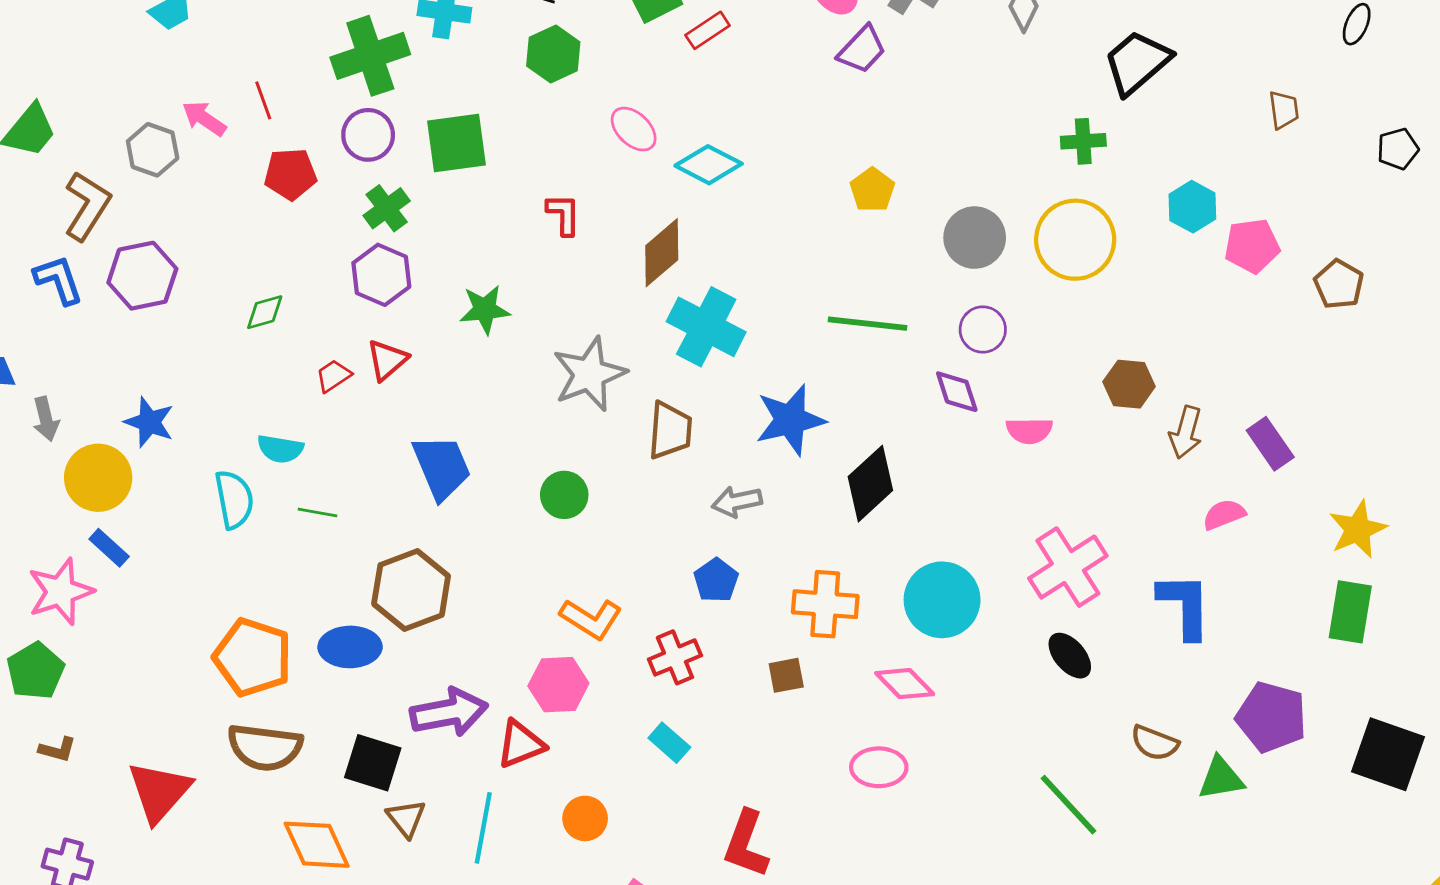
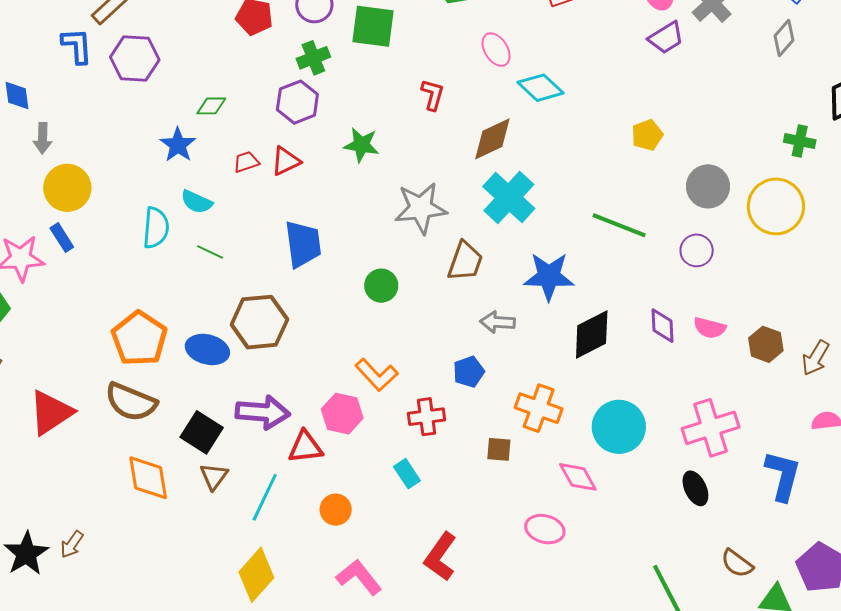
brown hexagon: (1129, 384) -> (766, 344), moved
purple diamond: (957, 392) -> (662, 326), moved
blue star: (149, 422) -> (178, 145), moved

